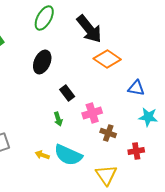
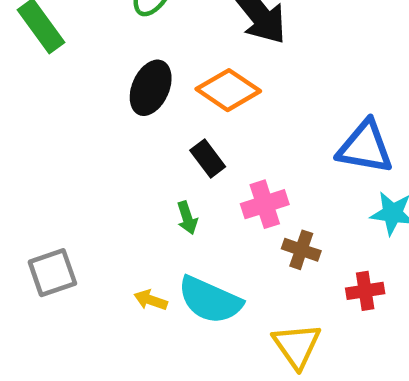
orange diamond: (107, 59) -> (228, 90), moved
blue triangle: (136, 88) -> (365, 147), size x1.5

